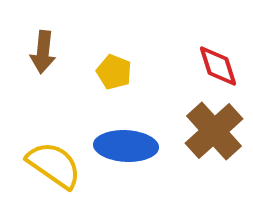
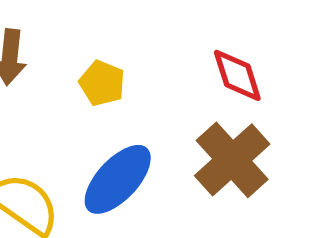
blue ellipse: (126, 146) -> (118, 179), turned -50

